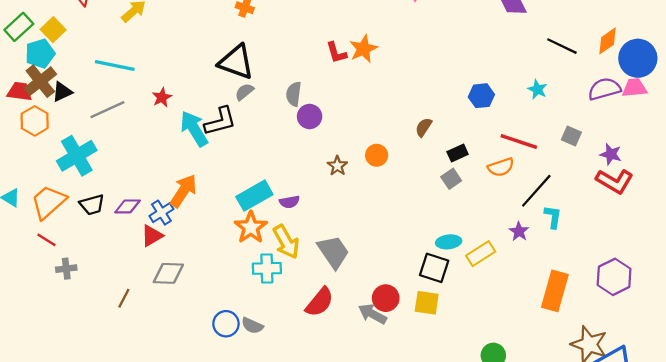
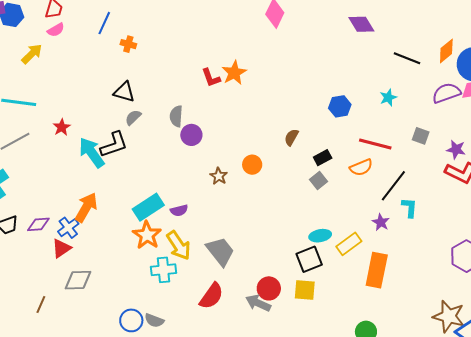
black triangle: (236, 62) -> (124, 92), size x0.7
cyan star: (537, 89) -> (388, 97), turned 30
black square: (434, 268) -> (309, 259), turned -36
orange rectangle: (555, 291) -> (377, 270), moved

